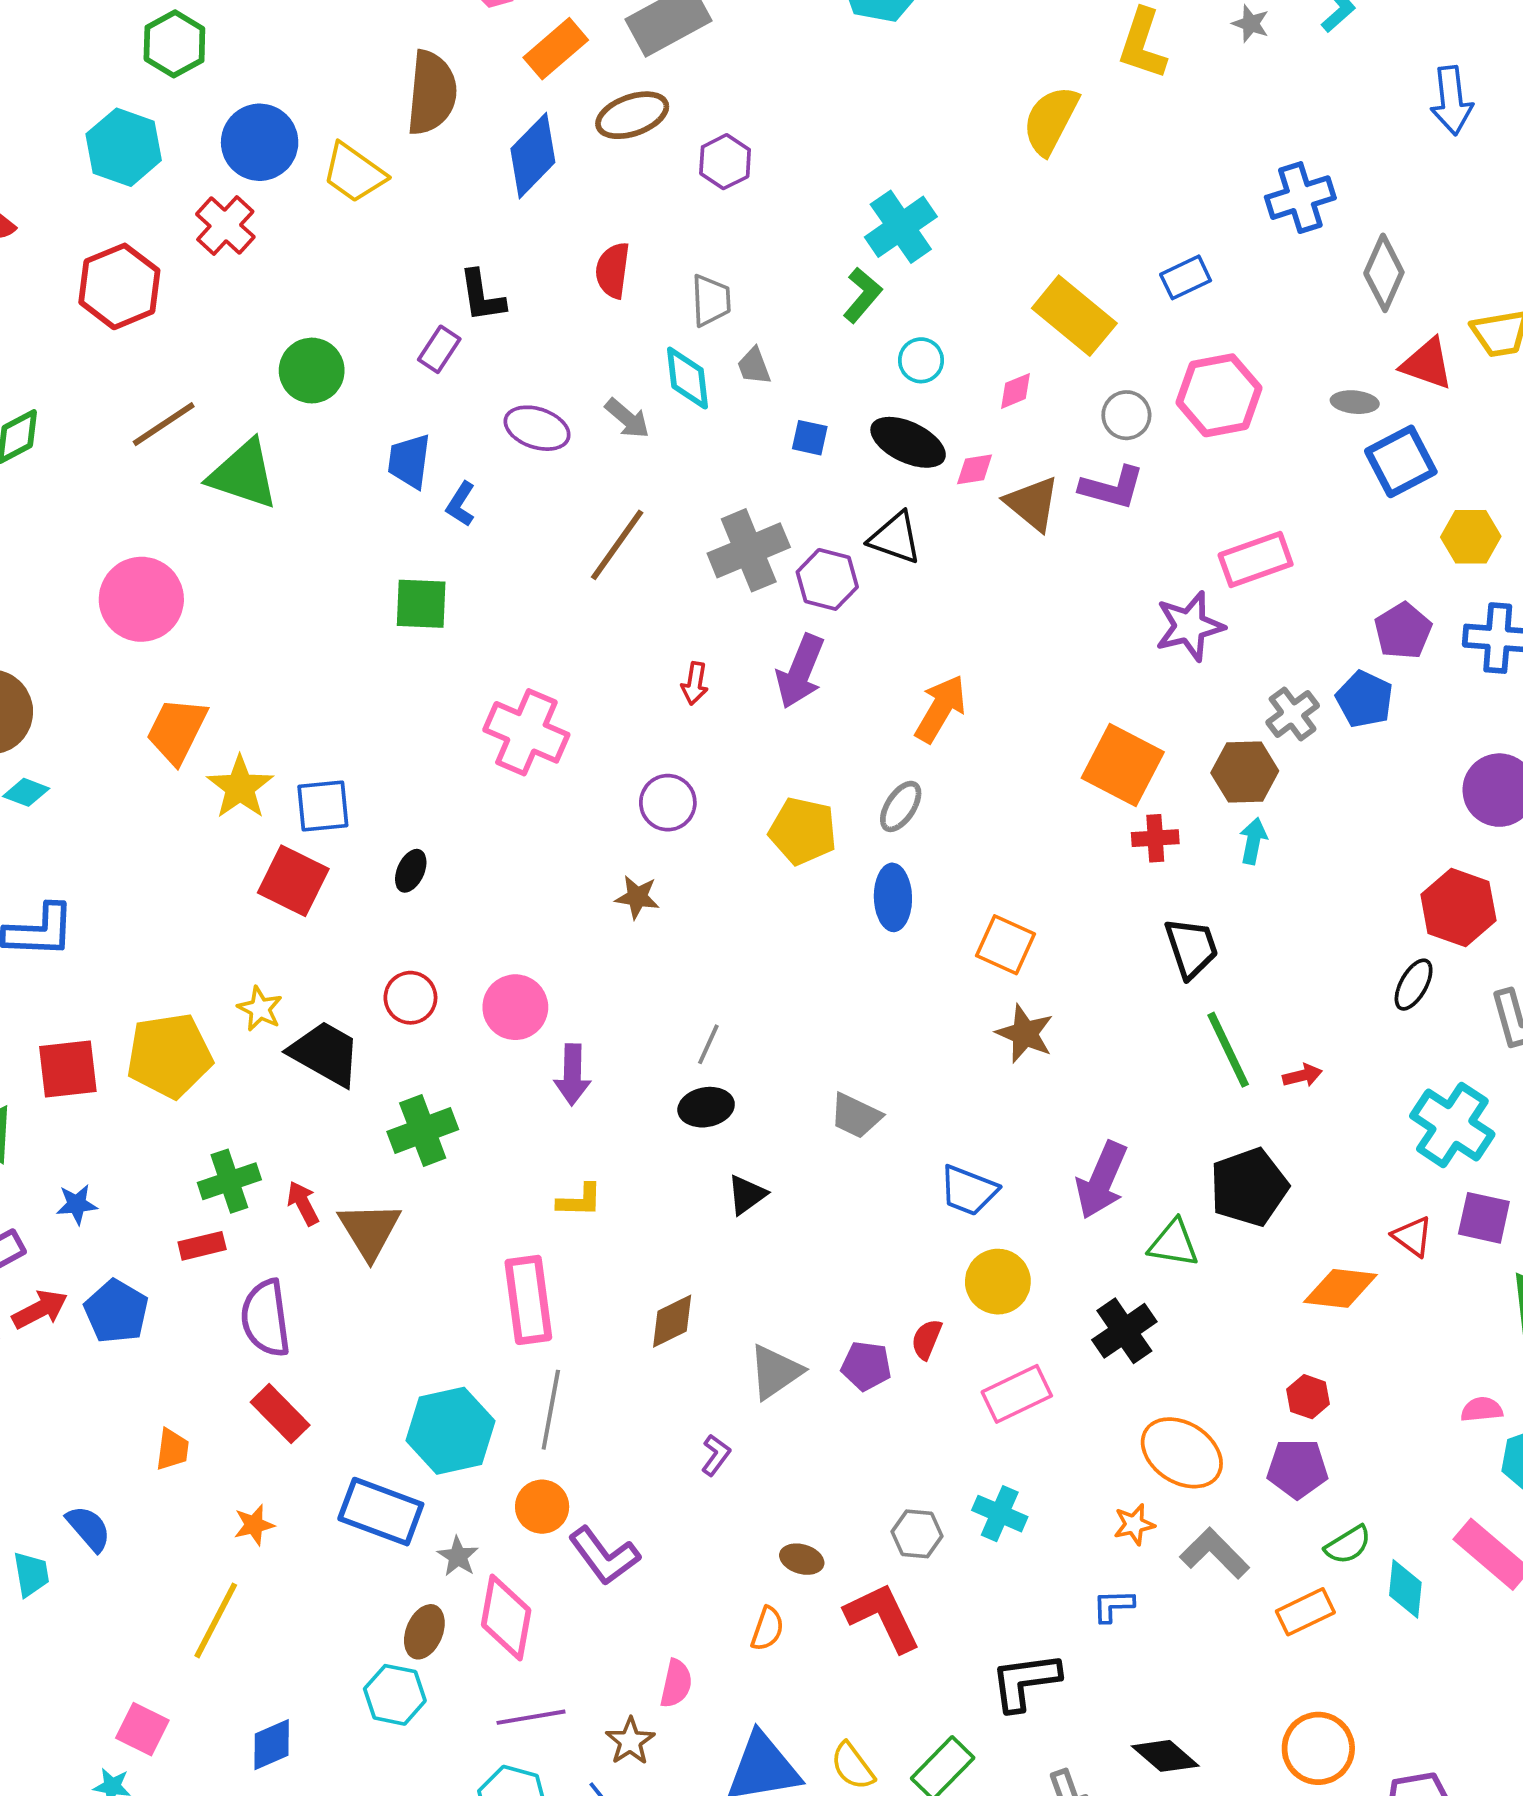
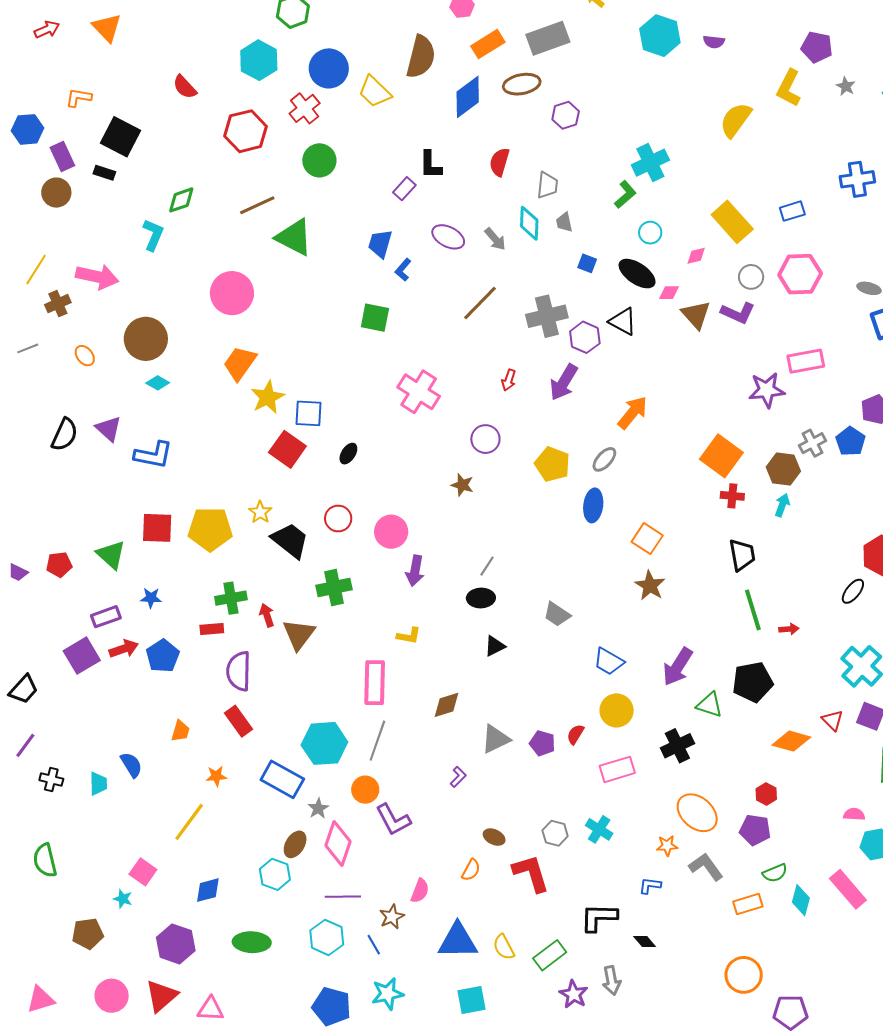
green circle: (312, 371) -> (319, 160), moved
black diamond: (1165, 1756) -> (645, 942), moved, size x0.7

